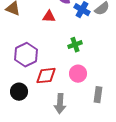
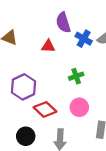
red diamond: (46, 76) -> (45, 109), turned 50
black circle: (19, 92) -> (26, 136), moved

